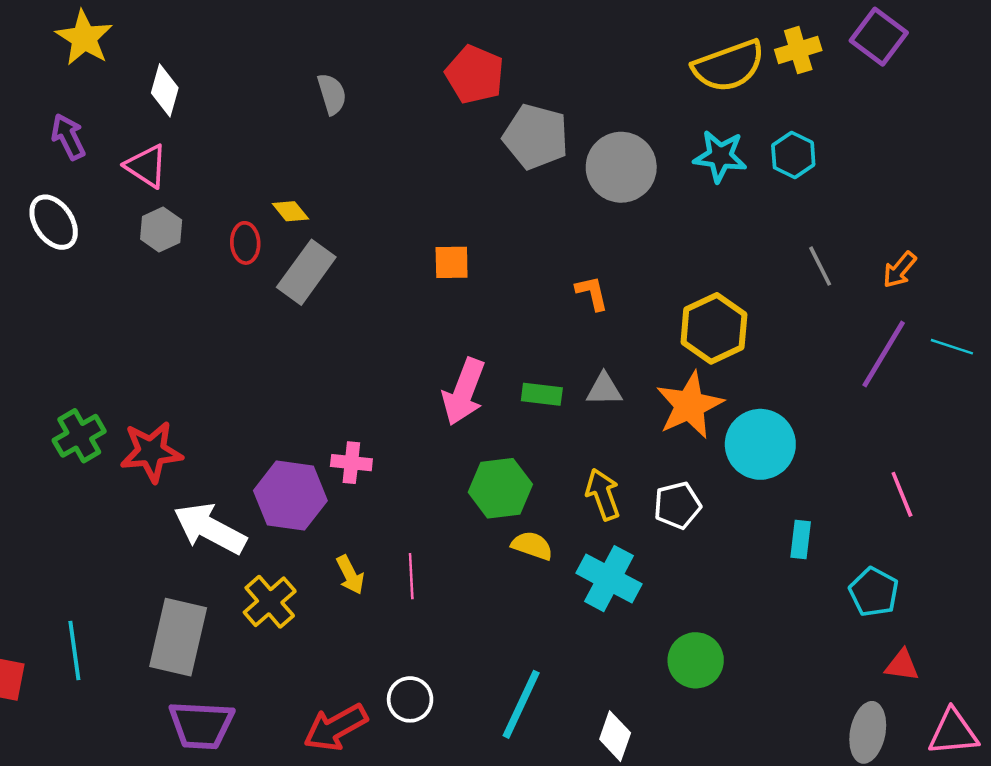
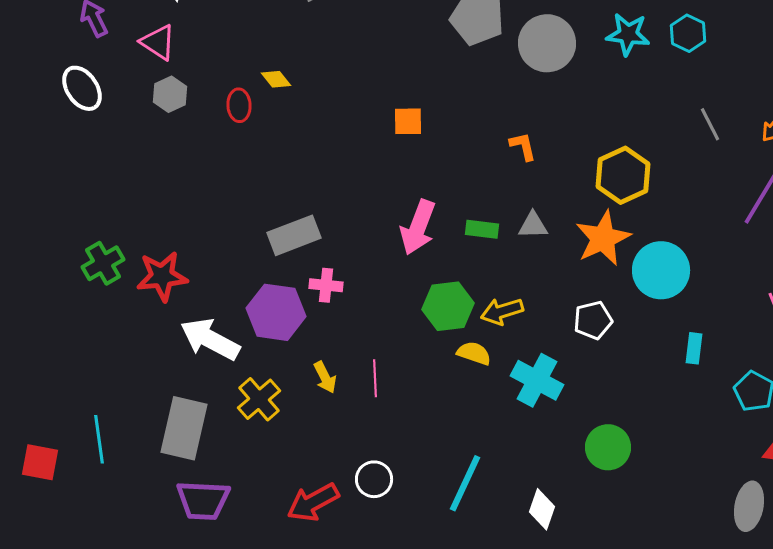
gray rectangle: (306, 272) -> (294, 235), moved, turned 33
yellow arrow: (603, 494) -> (502, 311), moved, turned -87

